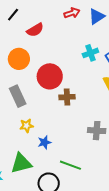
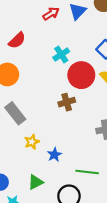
cyan cross: (90, 53) -> (61, 54), moved
red circle: (50, 76) -> (81, 75), moved
green triangle: (21, 163) -> (36, 182), size x0.7

